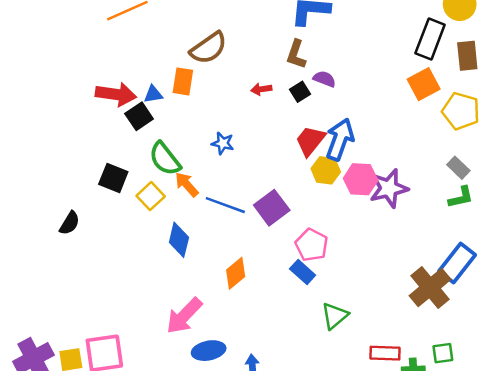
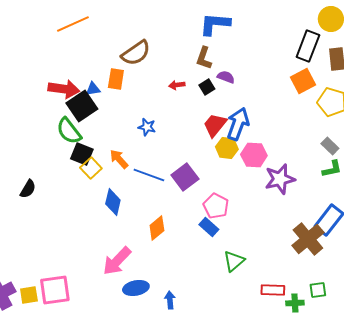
black square: (139, 116) -> (82, 106), size x1.4
green semicircle: (165, 159) -> (69, 131), moved
black square: (113, 178) -> (82, 154), moved
purple star: (389, 188) -> (280, 179), moved

